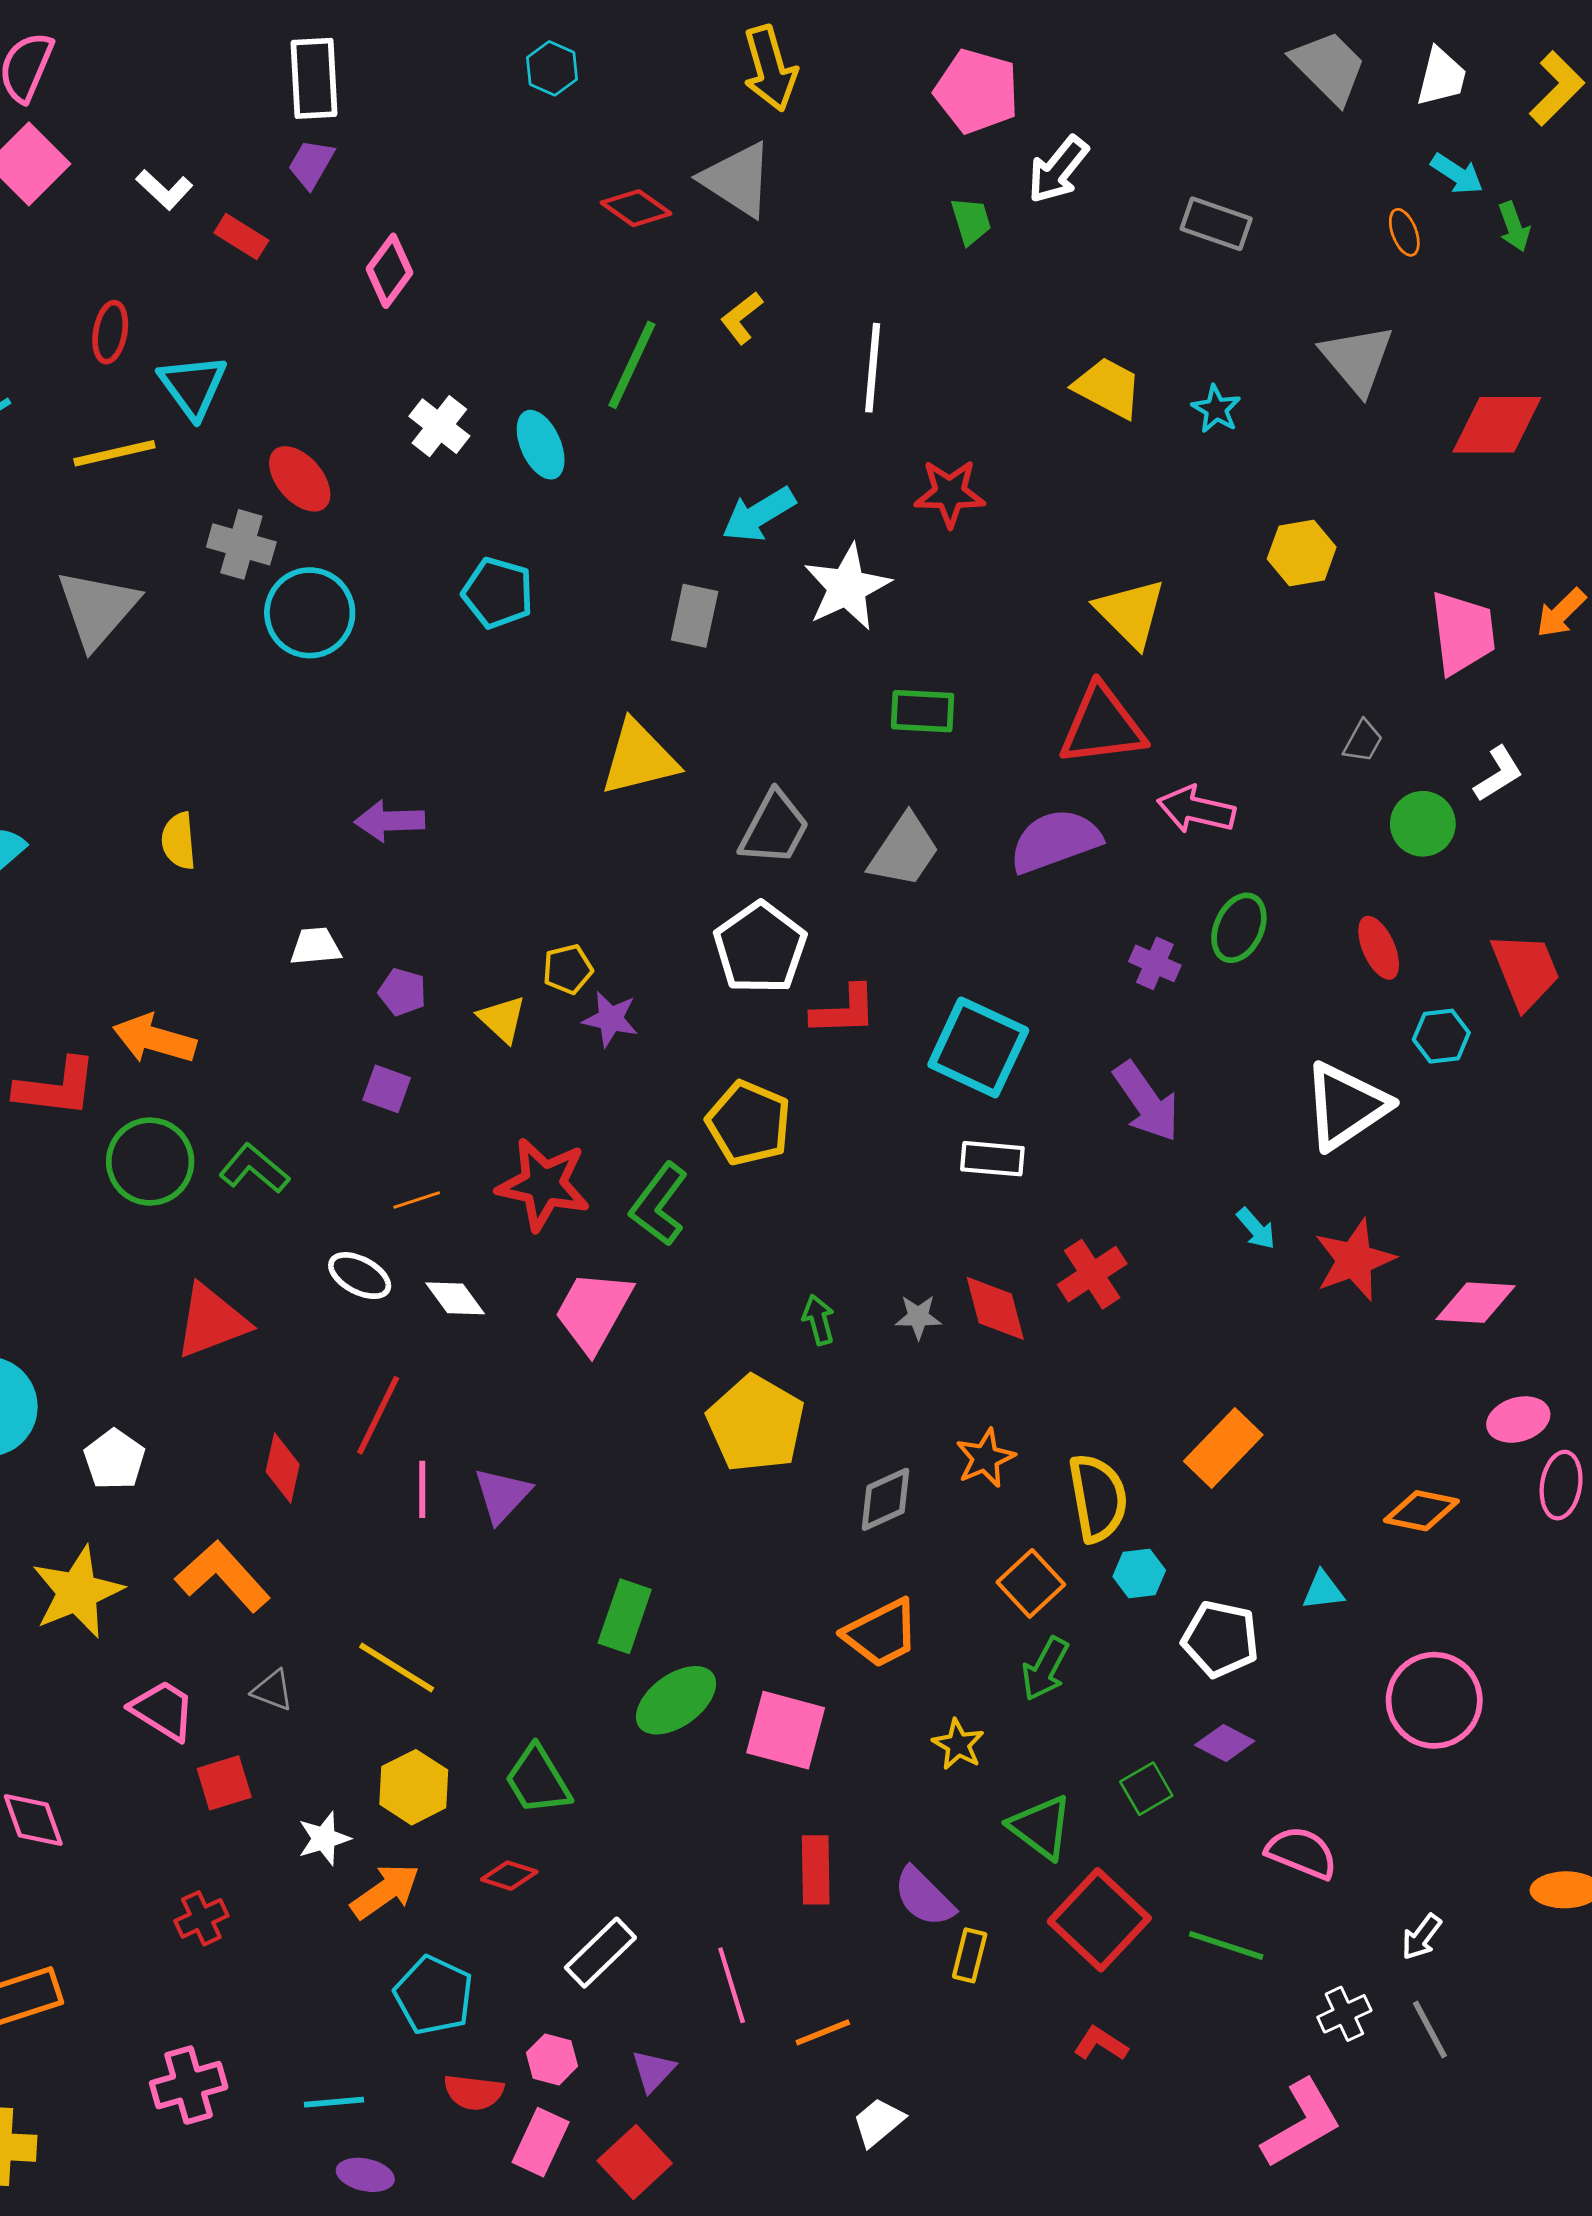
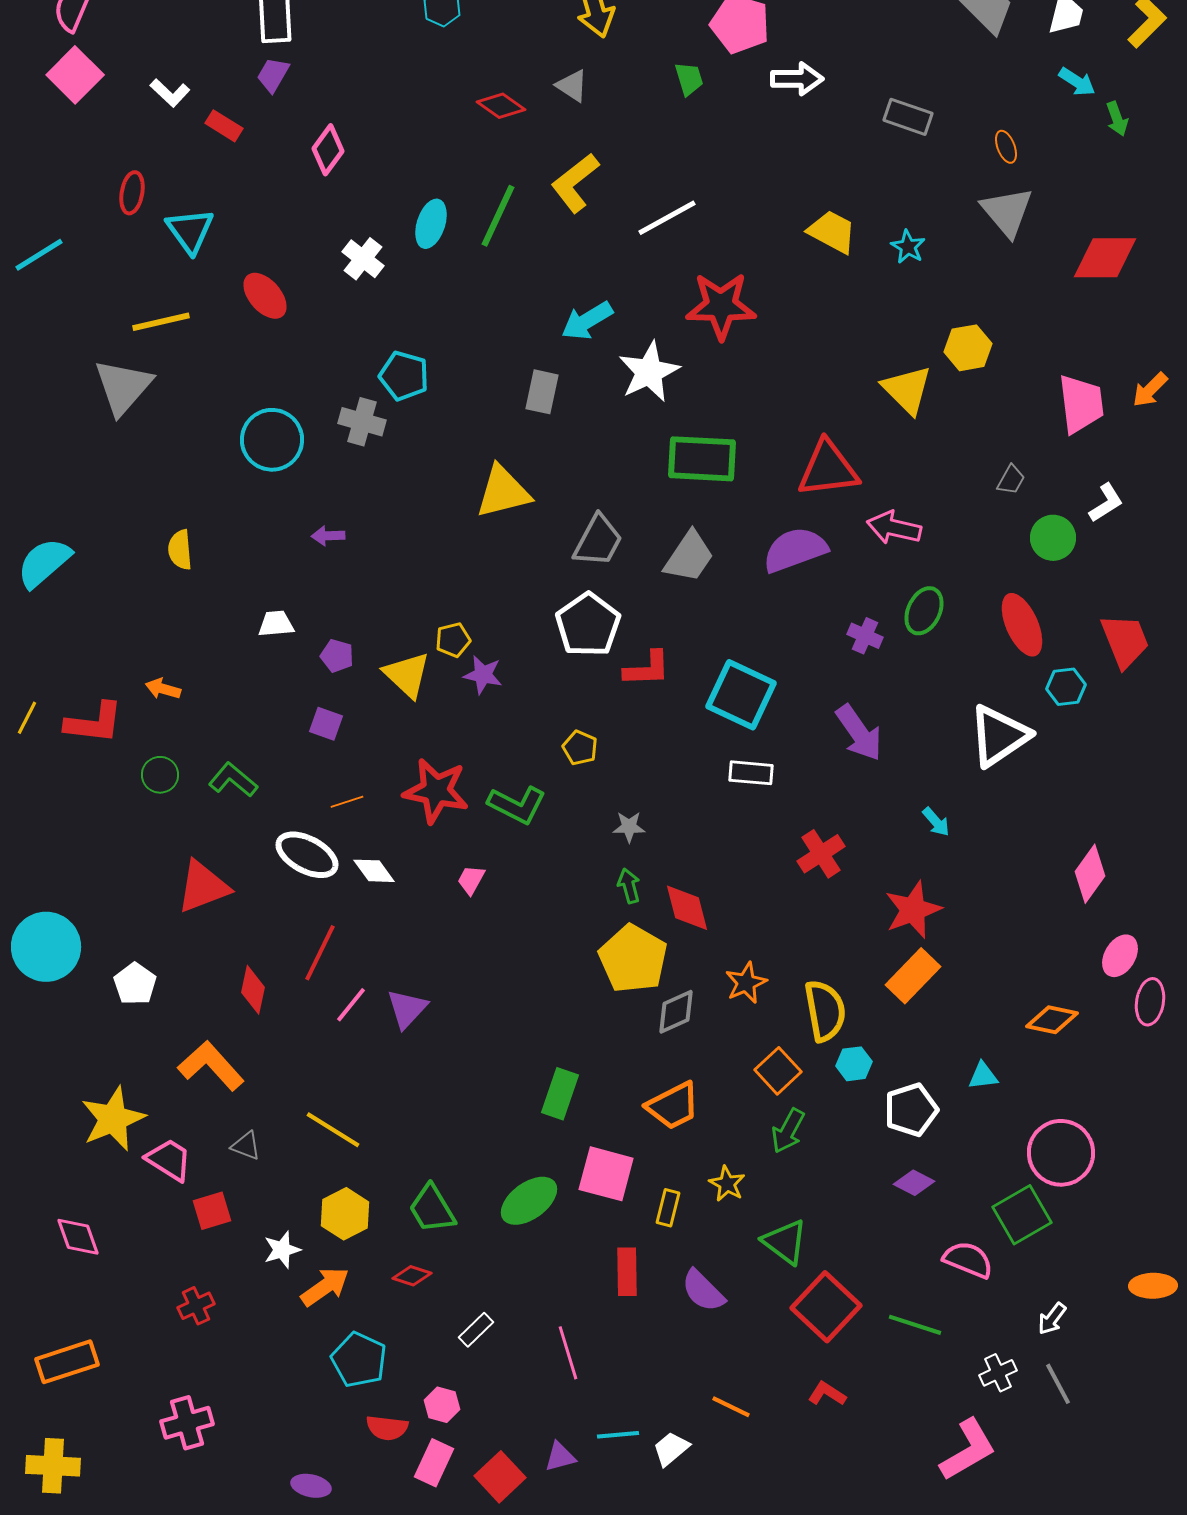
white arrow: (1058, 170) -> (797, 79), turned -129
gray triangle: (737, 180) -> (572, 86), size x0.6
green trapezoid: (971, 221) -> (689, 79), moved
orange ellipse: (1404, 232) -> (1006, 147), moved
yellow L-shape: (742, 318) -> (575, 183), size x1.6
white line: (873, 368) -> (667, 218), turned 56
cyan ellipse: (541, 445) -> (431, 224), moved, turned 42
yellow line: (114, 453) -> (161, 322), moved
red star: (950, 493) -> (721, 306), size x1.4
gray cross: (241, 544) -> (362, 422), moved
cyan circle: (310, 613) -> (272, 440), moved
yellow triangle: (1131, 613) -> (907, 390), moved
green rectangle: (923, 711) -> (702, 459), size x1.5
purple arrow: (390, 821) -> (328, 536), size x0.7
red ellipse: (1379, 948) -> (1022, 625), size x1.4
yellow triangle: (502, 1019) -> (407, 675), size x1.4
orange arrow: (154, 1039) -> (163, 689), size x0.6
yellow pentagon: (749, 1123) -> (580, 748), size x0.6
green circle: (150, 1162) -> (160, 775), size x0.6
green L-shape: (659, 1204) -> (517, 805), turned -100
red star: (1354, 1260) -> (913, 910), moved
white ellipse: (360, 1276) -> (307, 855), size x1.4
pink diamond: (1476, 1303) -> (1090, 874), turned -58
red diamond: (995, 1308) -> (687, 908), moved
pink trapezoid: (593, 1311) -> (471, 880), size x0.5
gray star: (918, 1317) -> (629, 827), moved
pink ellipse: (1518, 1420) -> (1120, 956), turned -42
yellow pentagon: (756, 1424) -> (633, 959), moved
pink line: (422, 1489) -> (351, 1005), turned 39
yellow star: (77, 1592) -> (113, 1119), moved
green rectangle: (625, 1616) -> (560, 1094), moved
white pentagon: (1220, 1639) -> (911, 1110), turned -30
green ellipse: (676, 1700) -> (529, 1201), moved
green square: (1146, 1789) -> (1022, 1215), moved, size x1.6
white rectangle: (600, 1953) -> (476, 1330), size x0.7
yellow rectangle: (970, 1955) -> (668, 1208), moved
orange line: (823, 2032) -> (731, 1407), moved, turned 48
purple triangle: (653, 2071) -> (560, 1457), moved, turned 32
cyan line: (334, 2102) -> (618, 1435), moved

